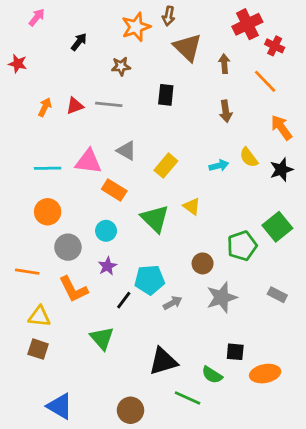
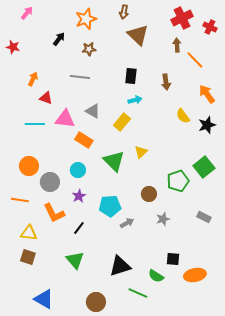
orange star: (136, 27) -> (86, 19), moved
black arrow: (79, 42) -> (59, 39), moved
red cross: (275, 46) -> (210, 27), moved
brown arrow: (224, 64) -> (177, 45), moved
black rectangle: (166, 95) -> (131, 76), moved
red triangle: (75, 106) -> (46, 98), moved, turned 40
cyan arrow: (219, 166) -> (135, 100), moved
yellow triangle: (192, 206) -> (141, 152), turned 40
orange circle: (48, 212) -> (29, 166), moved
gray star: (222, 297) -> (163, 219), size x0.6
black line: (124, 300) -> (79, 228), moved
green triangle: (102, 338) -> (75, 260), moved

